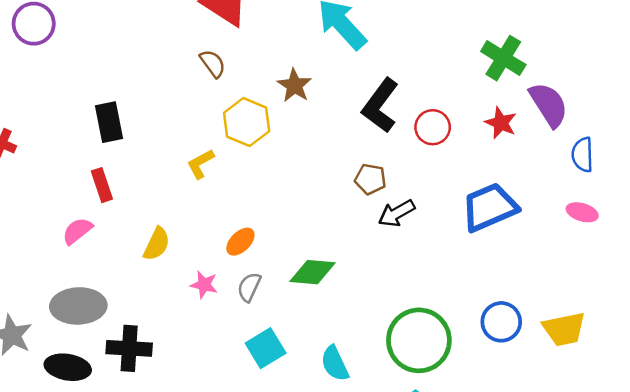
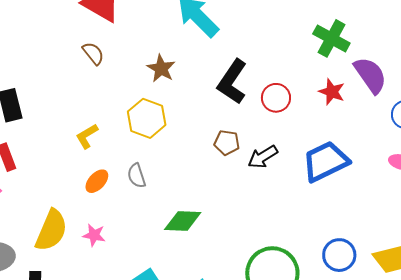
yellow hexagon: (247, 122) -> (147, 118), moved
black arrow: (397, 213) -> (263, 157), moved
orange ellipse: (240, 242) -> (97, 181), moved
yellow semicircle: (157, 244) -> (51, 230), moved, size x1.5
gray semicircle: (249, 287) -> (137, 176), moved, turned -40

